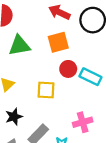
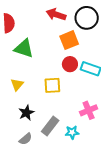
orange square: (58, 42) -> (69, 40), moved
green triangle: (19, 46) -> (24, 49), turned 35

